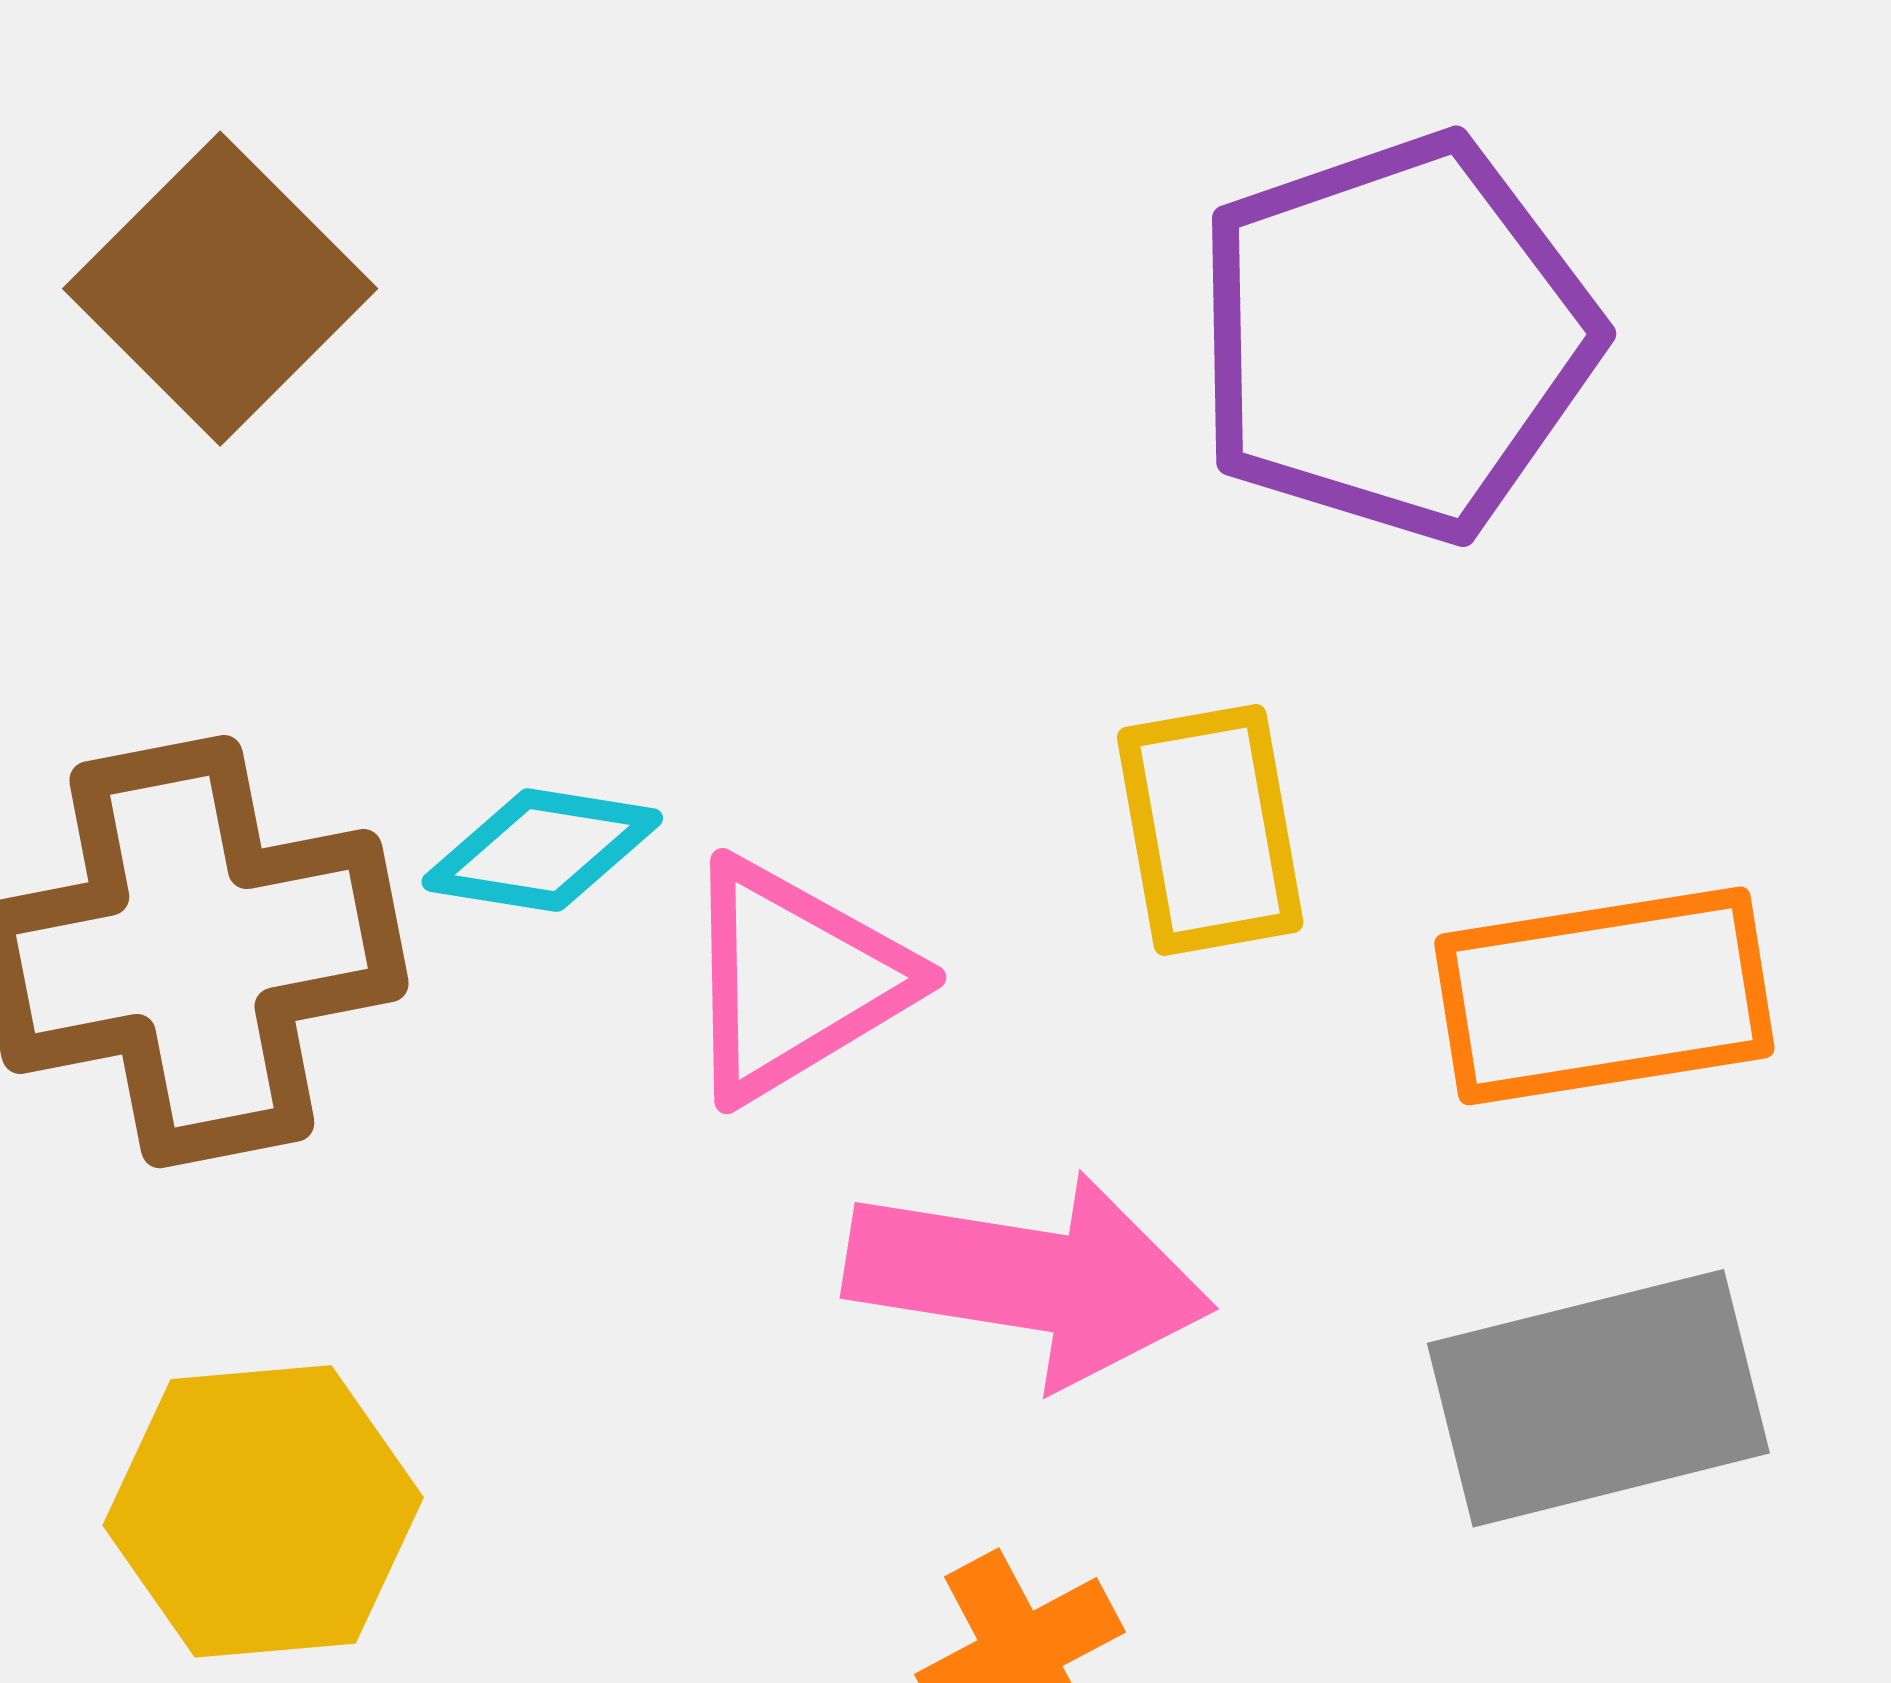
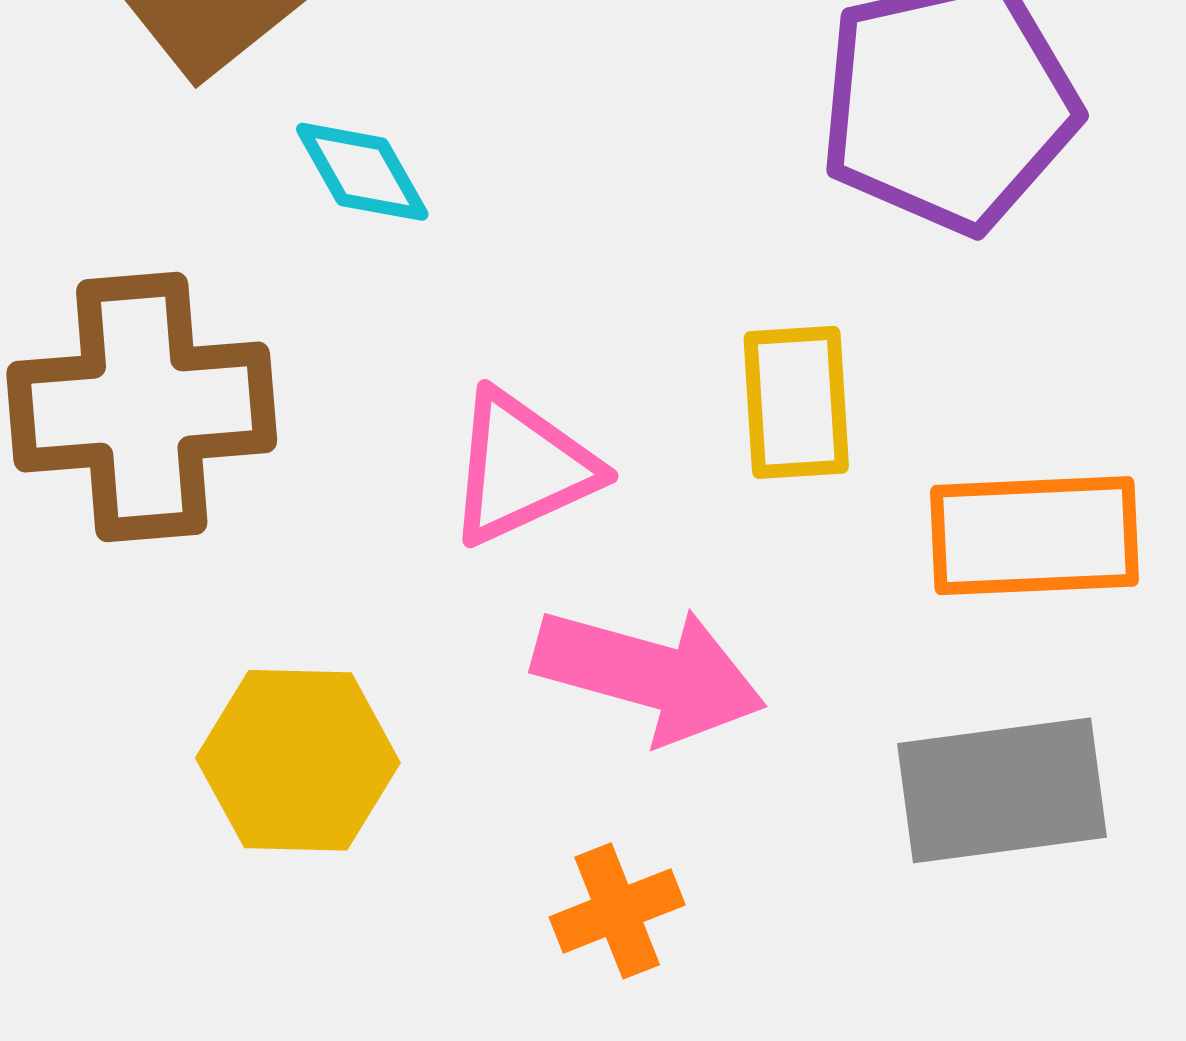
cyan diamond: (542, 850) -> (362, 172), moved, turned 45
yellow hexagon: (263, 1511) -> (298, 760), moved

